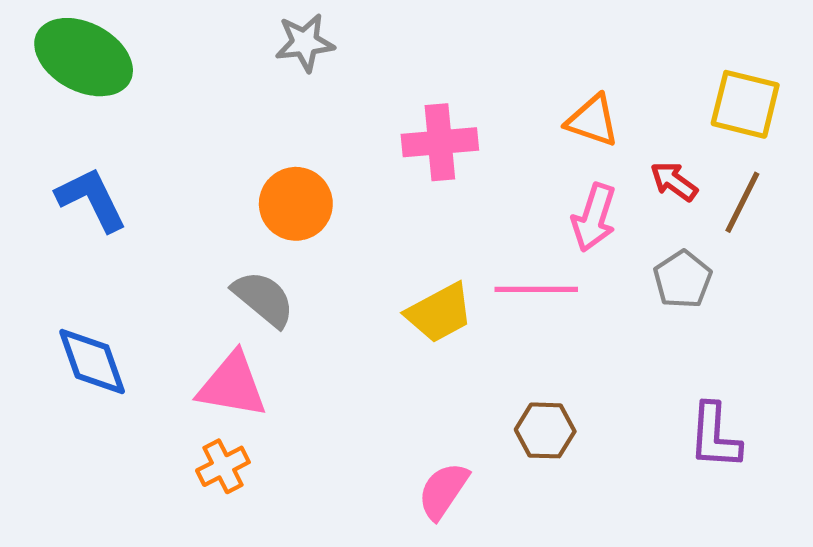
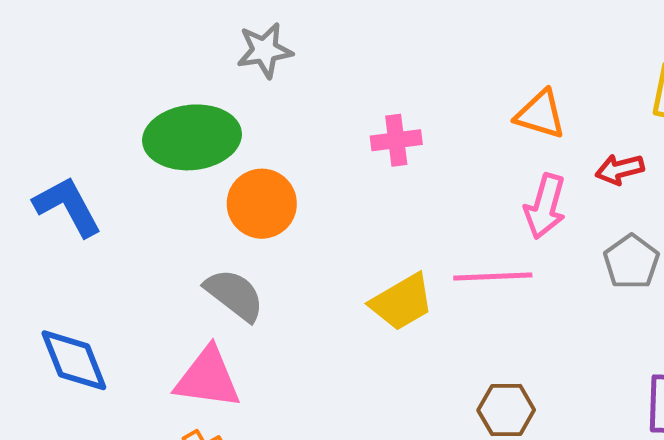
green ellipse: (84, 57) -> (192, 137), moved, turned -32
pink cross: (440, 142) -> (396, 140), size x0.7
red arrow: (674, 181) -> (620, 169), turned -48

